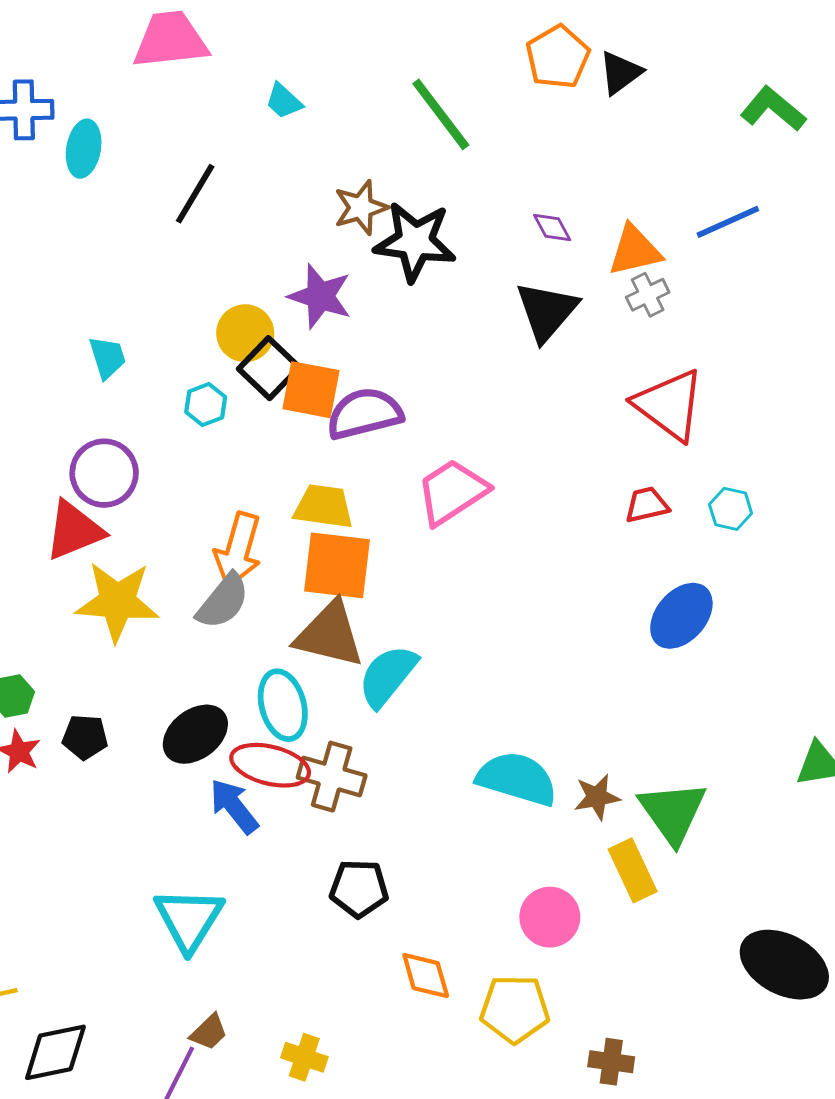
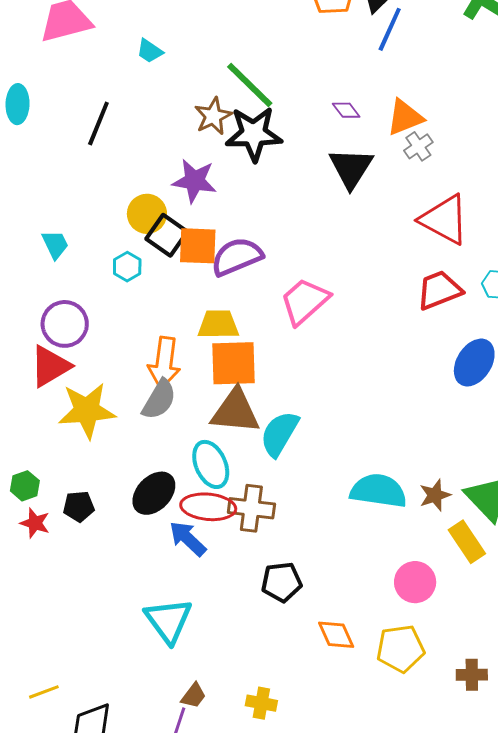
green line: (441, 114) -> (250, 85), moved
blue line: (728, 222) -> (390, 29), moved, turned -33
red trapezoid: (647, 505) -> (439, 290), size x1.5

